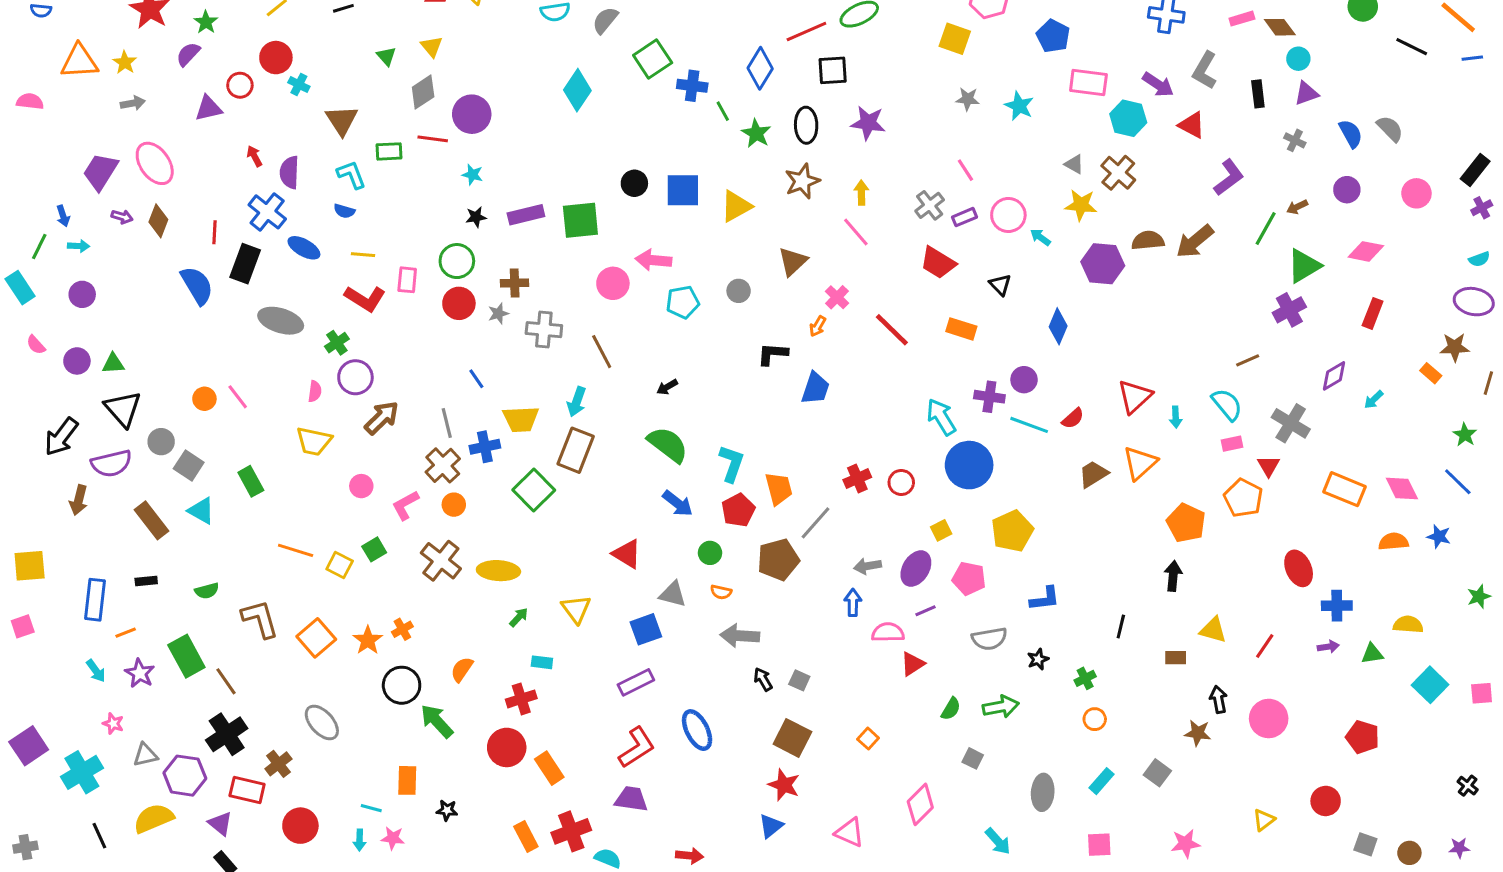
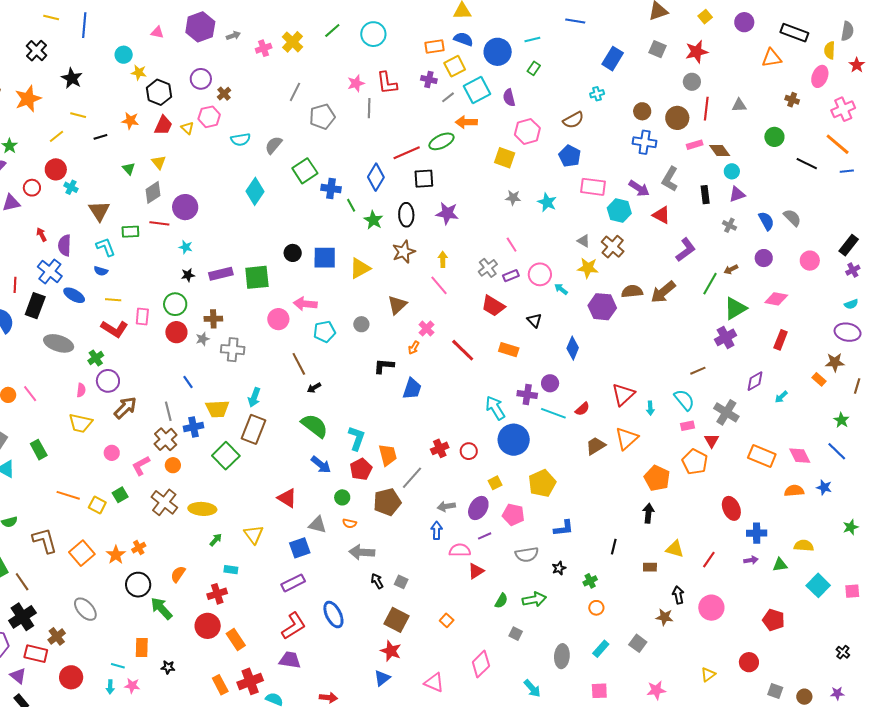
brown line: (602, 352) -> (299, 364), moved

